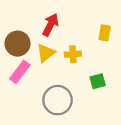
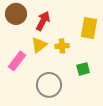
yellow rectangle: (105, 33) -> (89, 28), size x1.5
brown circle: (18, 44) -> (16, 14), moved

